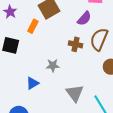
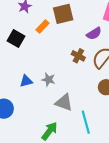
gray star: (53, 65) -> (48, 80), moved
gray triangle: (75, 93) -> (64, 102), turned -48

